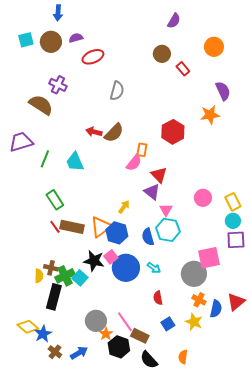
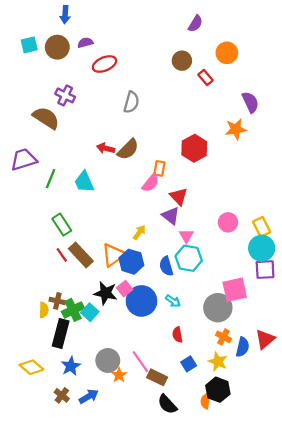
orange circle: (214, 47) -> (227, 53), moved
cyan circle: (233, 221) -> (262, 248), size x1.5
brown rectangle: (72, 227) -> (81, 255), turned 35
blue star: (43, 334) -> (71, 366), moved
black hexagon: (119, 347) -> (218, 390), moved

